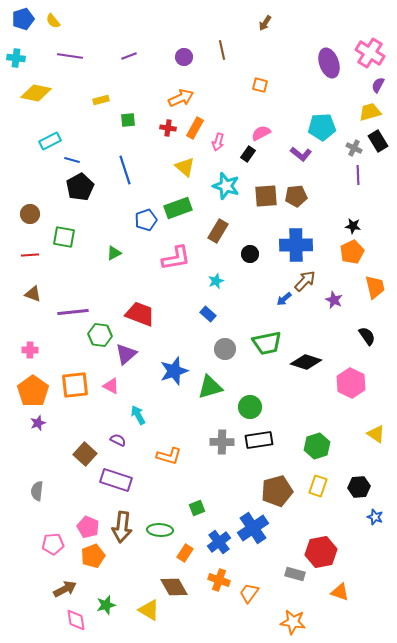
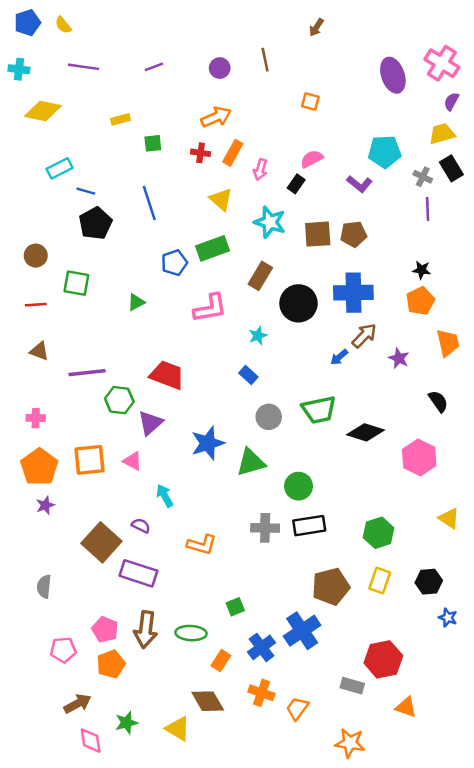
black circle: (250, 254) -> (299, 303), size x1.8
brown square: (85, 454) -> (101, 542), size x1.4

